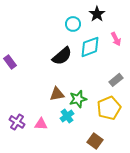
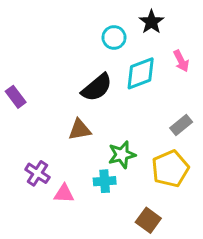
brown triangle: (57, 94) -> (80, 130), moved
cyan cross: (67, 116) -> (105, 181), turned 32
purple cross: (17, 122) -> (37, 173), moved

